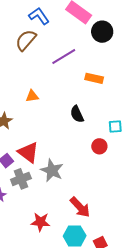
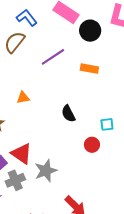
orange rectangle: (94, 78) -> (89, 69), moved
gray star: (52, 170) -> (46, 171), turned 30

